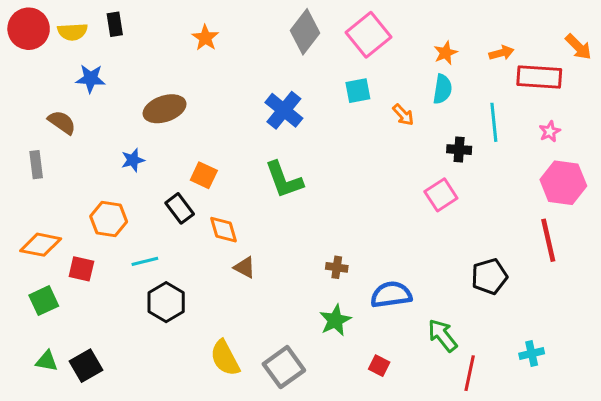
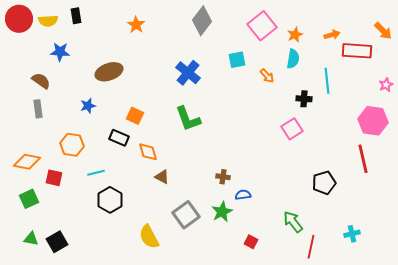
pink square: (368, 35) -> (262, 26), moved
pink star: (550, 131) -> (386, 85), moved
gray rectangle: (36, 165) -> (38, 109), moved
black rectangle: (180, 208) -> (119, 138), turned -30
blue semicircle: (391, 295) -> (243, 195), moved, size x0.6
gray square: (284, 367) -> (186, 215), moved

